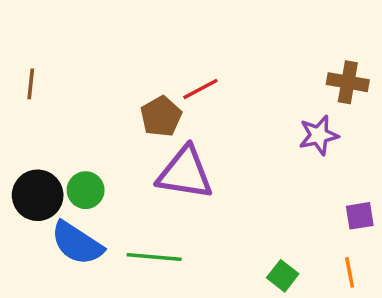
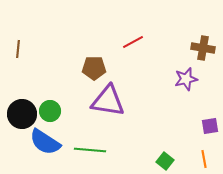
red line: (200, 89) -> (133, 42), moved
brown pentagon: (161, 116) -> (94, 68), turned 30

